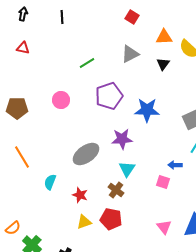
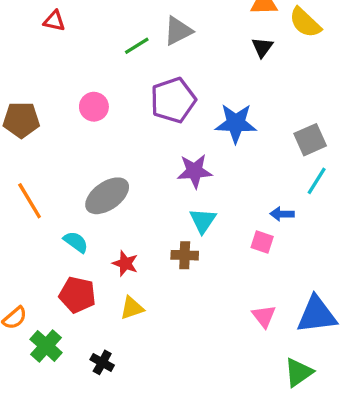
red triangle: (23, 48) -> (54, 21), moved
gray triangle: (130, 54) -> (178, 31), moved
gray ellipse: (86, 154) -> (107, 196), moved
cyan semicircle: (50, 182) -> (76, 242), turned 105
brown cross: (116, 190) -> (185, 255), turned -35
red pentagon: (111, 219) -> (77, 295), moved

